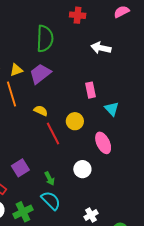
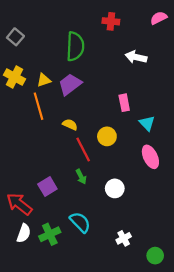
pink ellipse: (103, 143) -> (150, 157), moved
green arrow: (50, 179) -> (81, 177), moved

